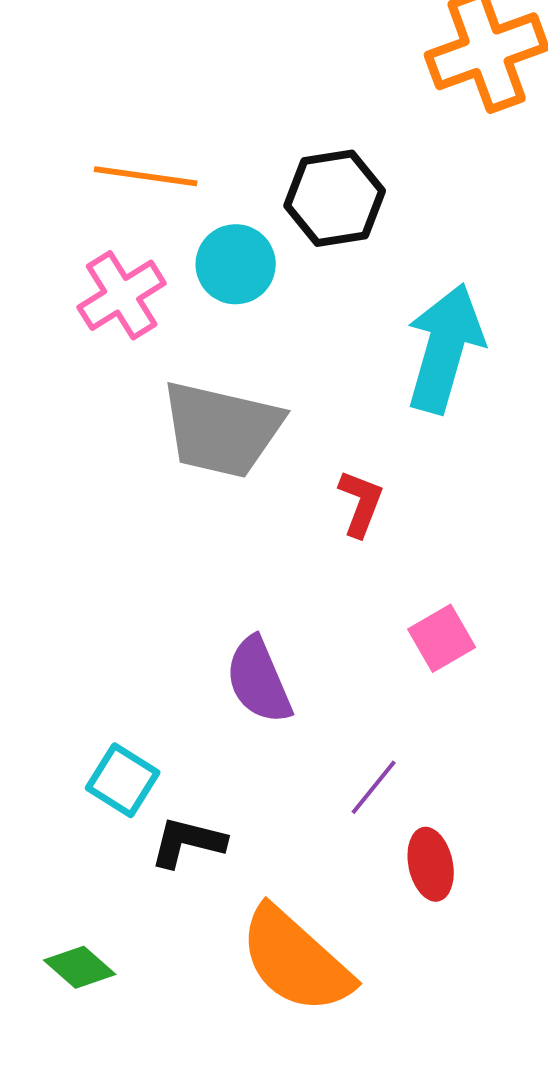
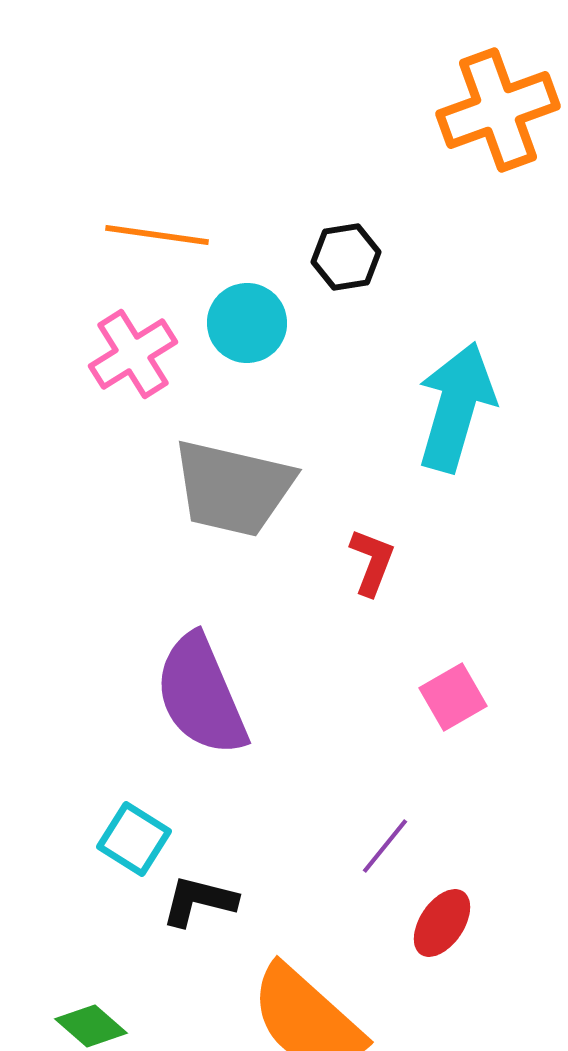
black hexagon: (335, 198) -> (346, 257), size x0.7
purple semicircle: (259, 680) -> (201, 695), moved, size x1.4
red ellipse: (431, 864) -> (442, 923), turned 46

